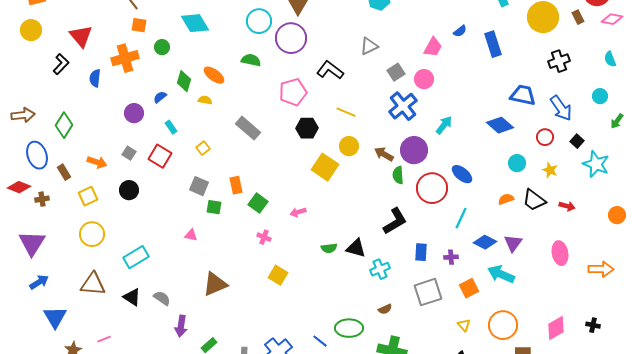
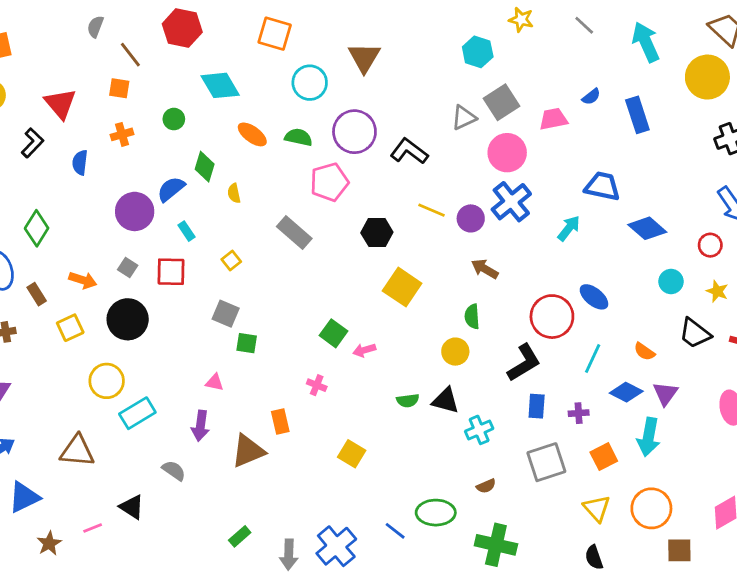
orange square: (139, 25) -> (119, 88), moved
purple circle: (291, 38) -> (354, 132), moved
pink trapezoid: (433, 47) -> (553, 119), turned -130
orange cross: (125, 58) -> (122, 134), size x0.6
gray square: (396, 72) -> (502, 102), moved, size x1.4
orange ellipse: (214, 75) -> (252, 134), moved
pink circle: (424, 79) -> (507, 153), moved, size x1.4
pink pentagon: (293, 92) -> (329, 182), moved
blue trapezoid: (523, 95) -> (602, 186), moved
blue semicircle: (160, 97) -> (171, 189), size x1.5
yellow semicircle: (205, 100) -> (234, 193), turned -112
purple circle: (134, 113) -> (135, 211), size x1.4
yellow circle: (349, 146) -> (455, 352), moved
purple circle: (414, 150) -> (471, 218), moved, size x0.7
red square: (160, 156) -> (171, 272), turned -30
green semicircle: (398, 175) -> (472, 317), moved
orange rectangle: (236, 185) -> (280, 422), moved
black circle: (129, 190) -> (128, 319), size x1.5
orange semicircle: (506, 199) -> (644, 352), moved, turned -126
green square: (258, 203) -> (333, 333), moved
black L-shape: (395, 221) -> (524, 363), moved
yellow circle: (92, 234) -> (107, 381), moved
cyan arrow: (501, 274) -> (649, 437), turned -104
yellow square: (278, 275) -> (352, 454), moved
black triangle: (132, 297) -> (132, 507), moved
blue triangle: (55, 317) -> (24, 497), turned 35
yellow triangle: (464, 325) -> (597, 508), size x1.5
purple arrow: (181, 326) -> (200, 426), moved

